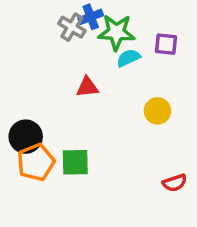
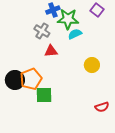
gray cross: (72, 27) -> (42, 31), moved
purple square: (166, 44) -> (97, 10), moved, turned 32
orange pentagon: (36, 162) -> (31, 79), moved

